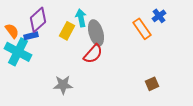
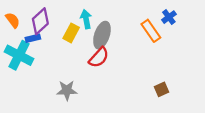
orange semicircle: (12, 31) -> (13, 20), moved
gray ellipse: (96, 33) -> (102, 35), turned 35

